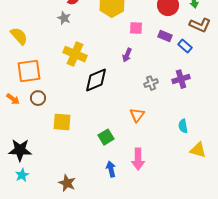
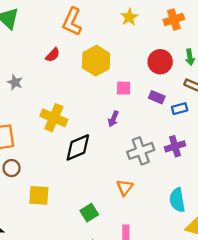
gray star: (64, 18) -> (15, 82), moved
blue rectangle: (185, 46) -> (180, 109), turned -56
gray cross: (151, 83) -> (141, 151), size x1.6
cyan semicircle: (183, 126) -> (177, 200), size x1.5

